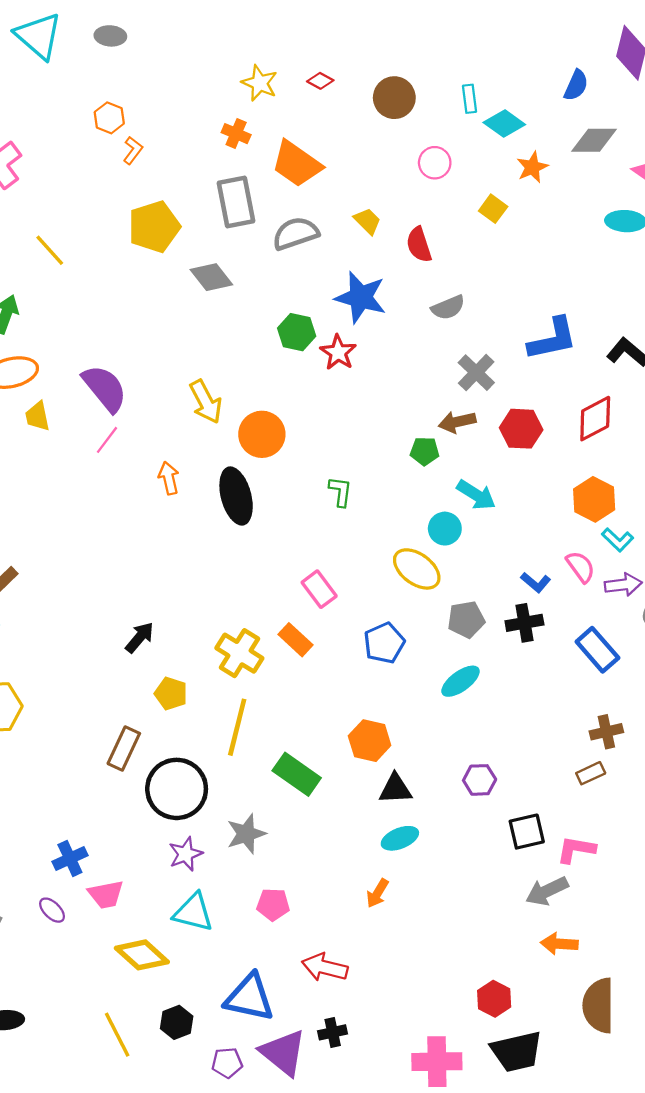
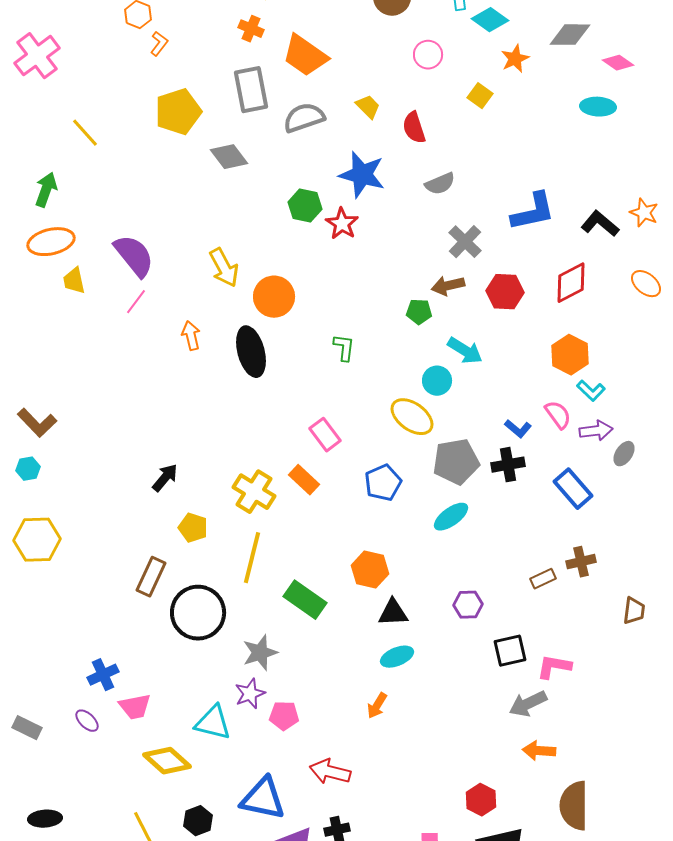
gray pentagon: (466, 619) -> (456, 462), size x1.4
brown rectangle: (591, 773) -> (543, 579), moved
purple star: (186, 854) -> (250, 694), moved

